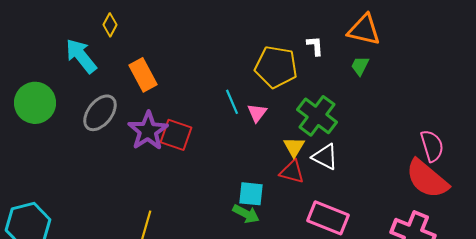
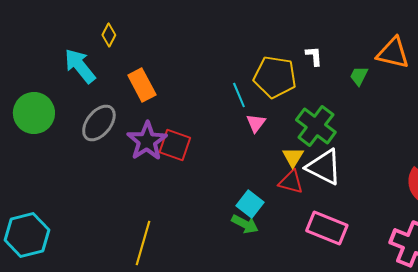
orange triangle: (364, 30) -> (393, 53), moved
cyan line: (232, 102) -> (239, 95), moved
white triangle: (325, 157) -> (324, 167), size x1.4
cyan square: (251, 194) -> (250, 204), turned 32

